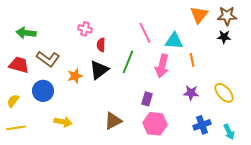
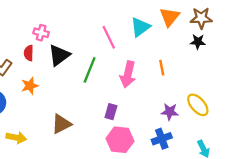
cyan triangle: (174, 41) -> (140, 27), moved, turned -42
red semicircle: (101, 45) -> (29, 53), moved
black triangle: (99, 70) -> (59, 55), moved
purple star: (191, 93) -> (170, 112), moved
brown triangle: (113, 121) -> (61, 124), moved
blue cross: (202, 125) -> (162, 139), moved

